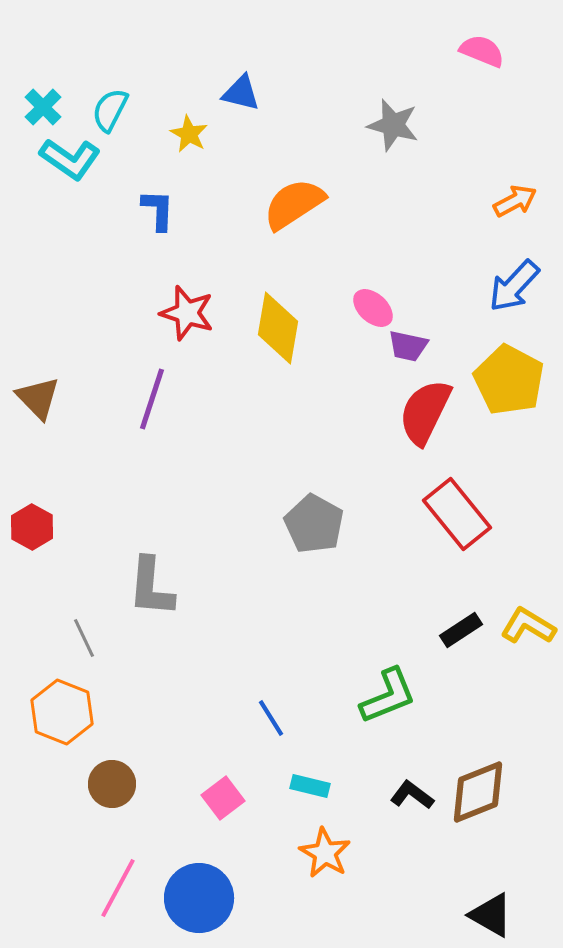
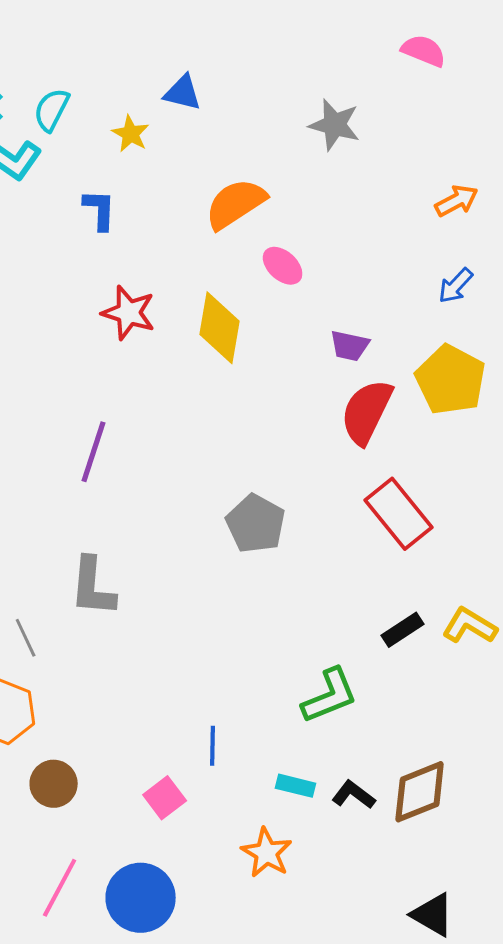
blue arrow: (514, 286) -> (456, 286), size x0.7
pink ellipse: (373, 308) -> (283, 266), moved
purple line: (152, 399) -> (94, 452), moved
blue line: (271, 718) -> (213, 746), moved, turned 33
cyan rectangle: (310, 786) -> (296, 786), moved

